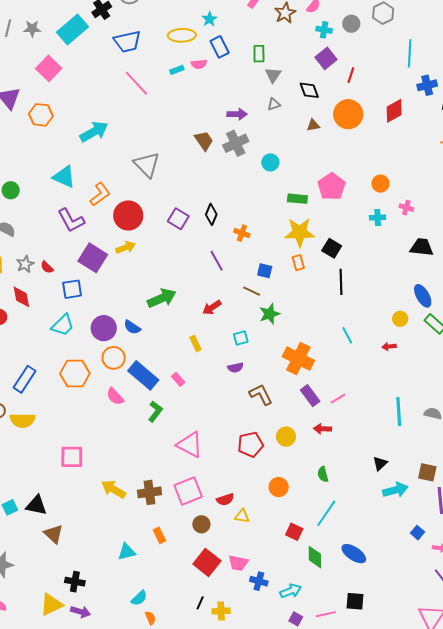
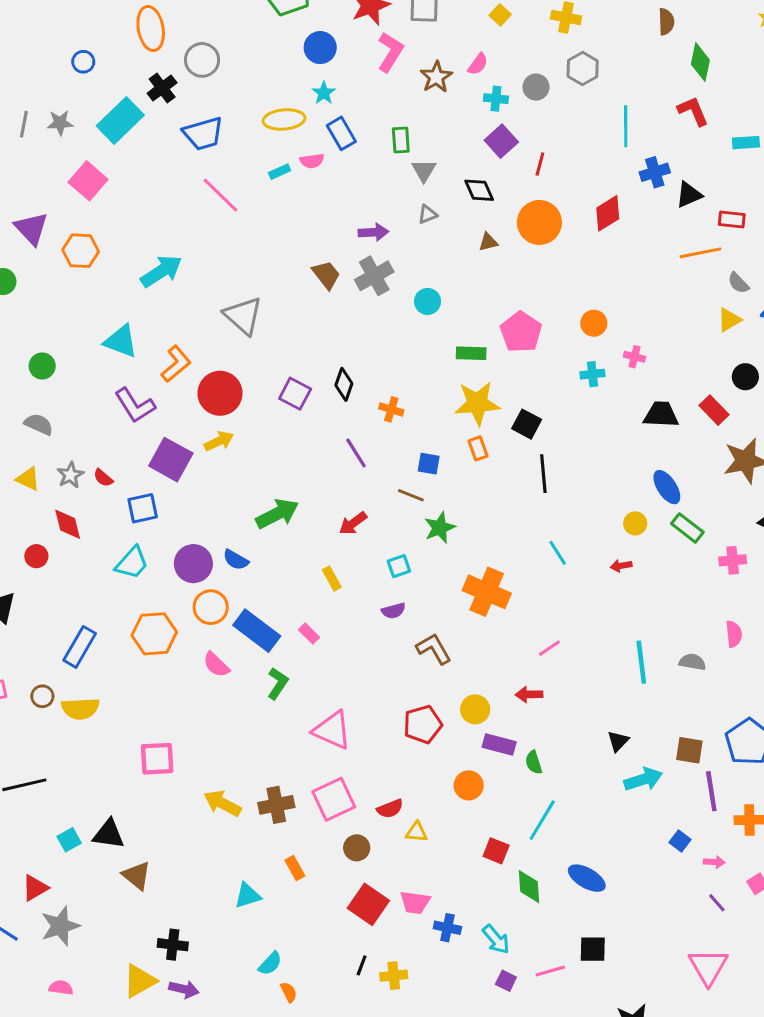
purple rectangle: (310, 396) -> (499, 744), moved, turned -35
cyan arrow: (291, 591) -> (496, 939), turned 75

